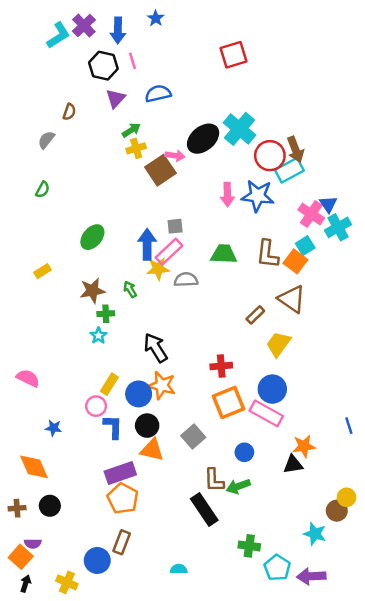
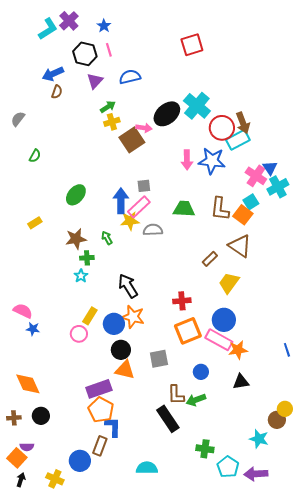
blue star: (156, 18) -> (104, 26), moved
blue arrow: (118, 30) -> (53, 74), moved, turned 65
gray semicircle: (46, 140) -> (18, 119), moved
blue L-shape: (113, 427) -> (113, 427), moved
blue star: (53, 428) -> (33, 329), moved
gray square: (193, 436) -> (159, 359), turned 30
orange star: (304, 446) -> (238, 350), moved
cyan semicircle: (179, 569) -> (147, 468), size x1.5

